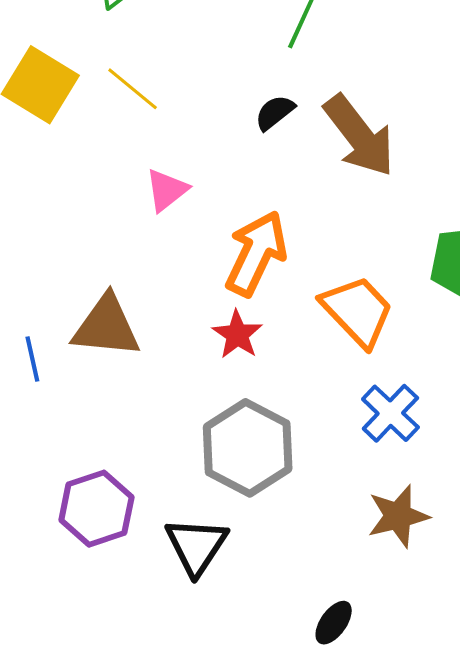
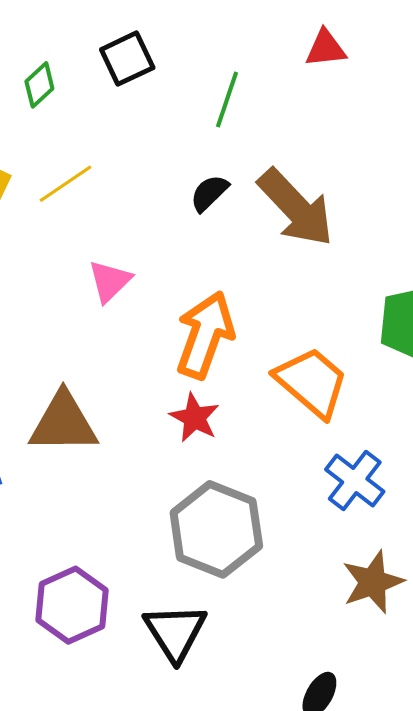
yellow line: (133, 89) -> (65, 184), turned -68

